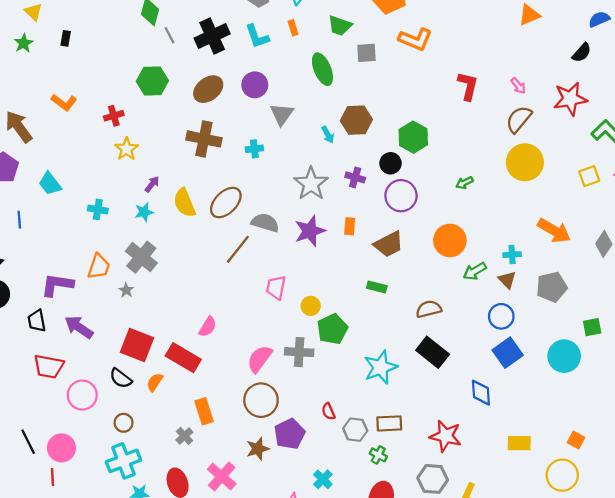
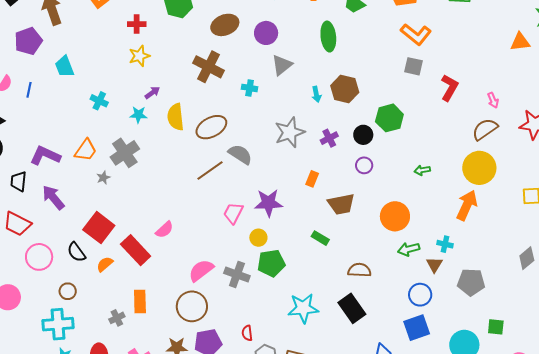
gray square: (367, 53) -> (414, 66), moved
purple cross: (355, 177) -> (329, 138), turned 30
purple circle: (401, 196) -> (364, 165), size x0.6
purple star: (310, 231) -> (268, 203), moved
orange arrow: (554, 231) -> (467, 205), moved, turned -112

